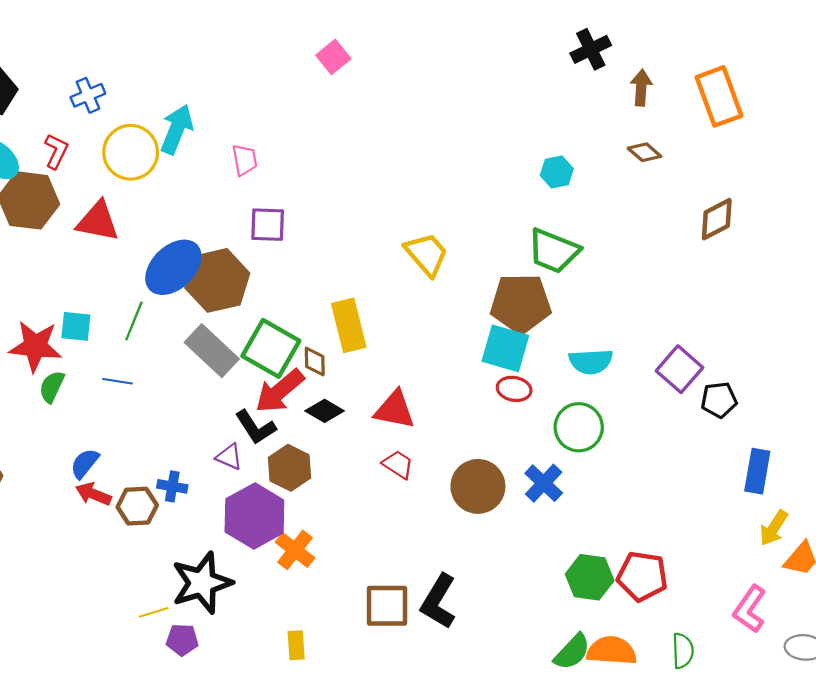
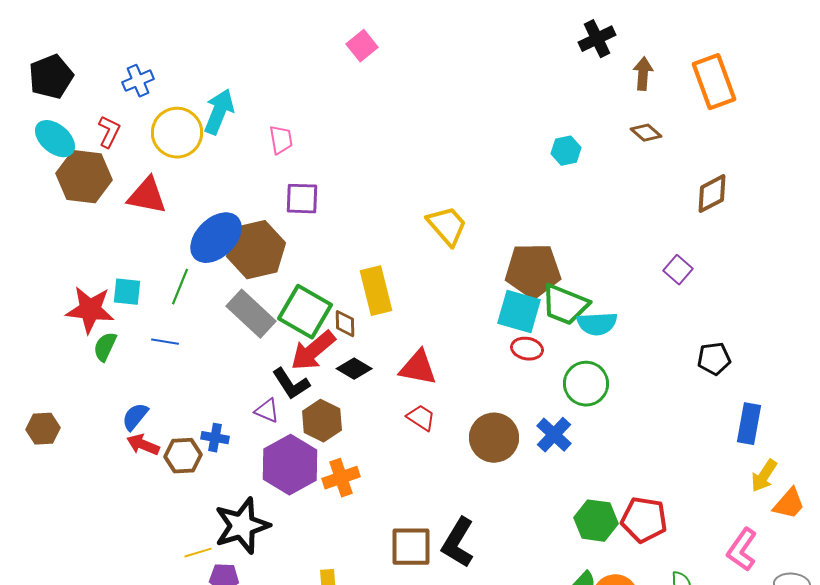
green trapezoid: (554, 251) -> (565, 305), moved
purple square: (679, 369) -> (678, 270), moved, size x0.7
orange cross: (295, 550) -> (341, 478), moved, turned 33

